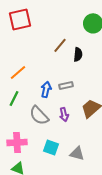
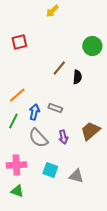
red square: (20, 19) -> (19, 42), size x0.7
gray rectangle: (66, 85) -> (55, 108), moved, turned 32
blue arrow: (46, 89) -> (34, 112), moved

